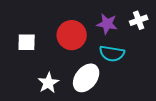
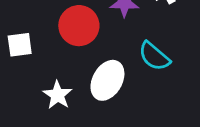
cyan semicircle: (112, 54) -> (154, 56), moved, turned 40

